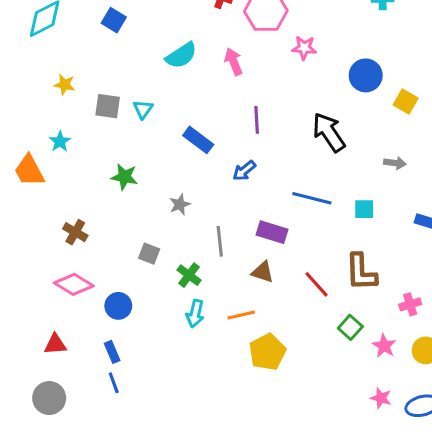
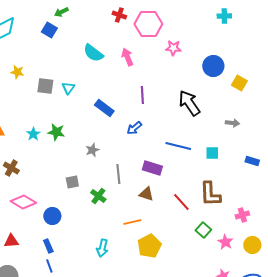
cyan semicircle: (181, 55) -> (93, 53), turned 70
cyan star: (60, 141) -> (33, 134), moved
brown cross: (75, 232) -> (11, 168), moved
gray square: (149, 254) -> (72, 182), turned -32
cyan arrow: (195, 314) -> (102, 248), moved

